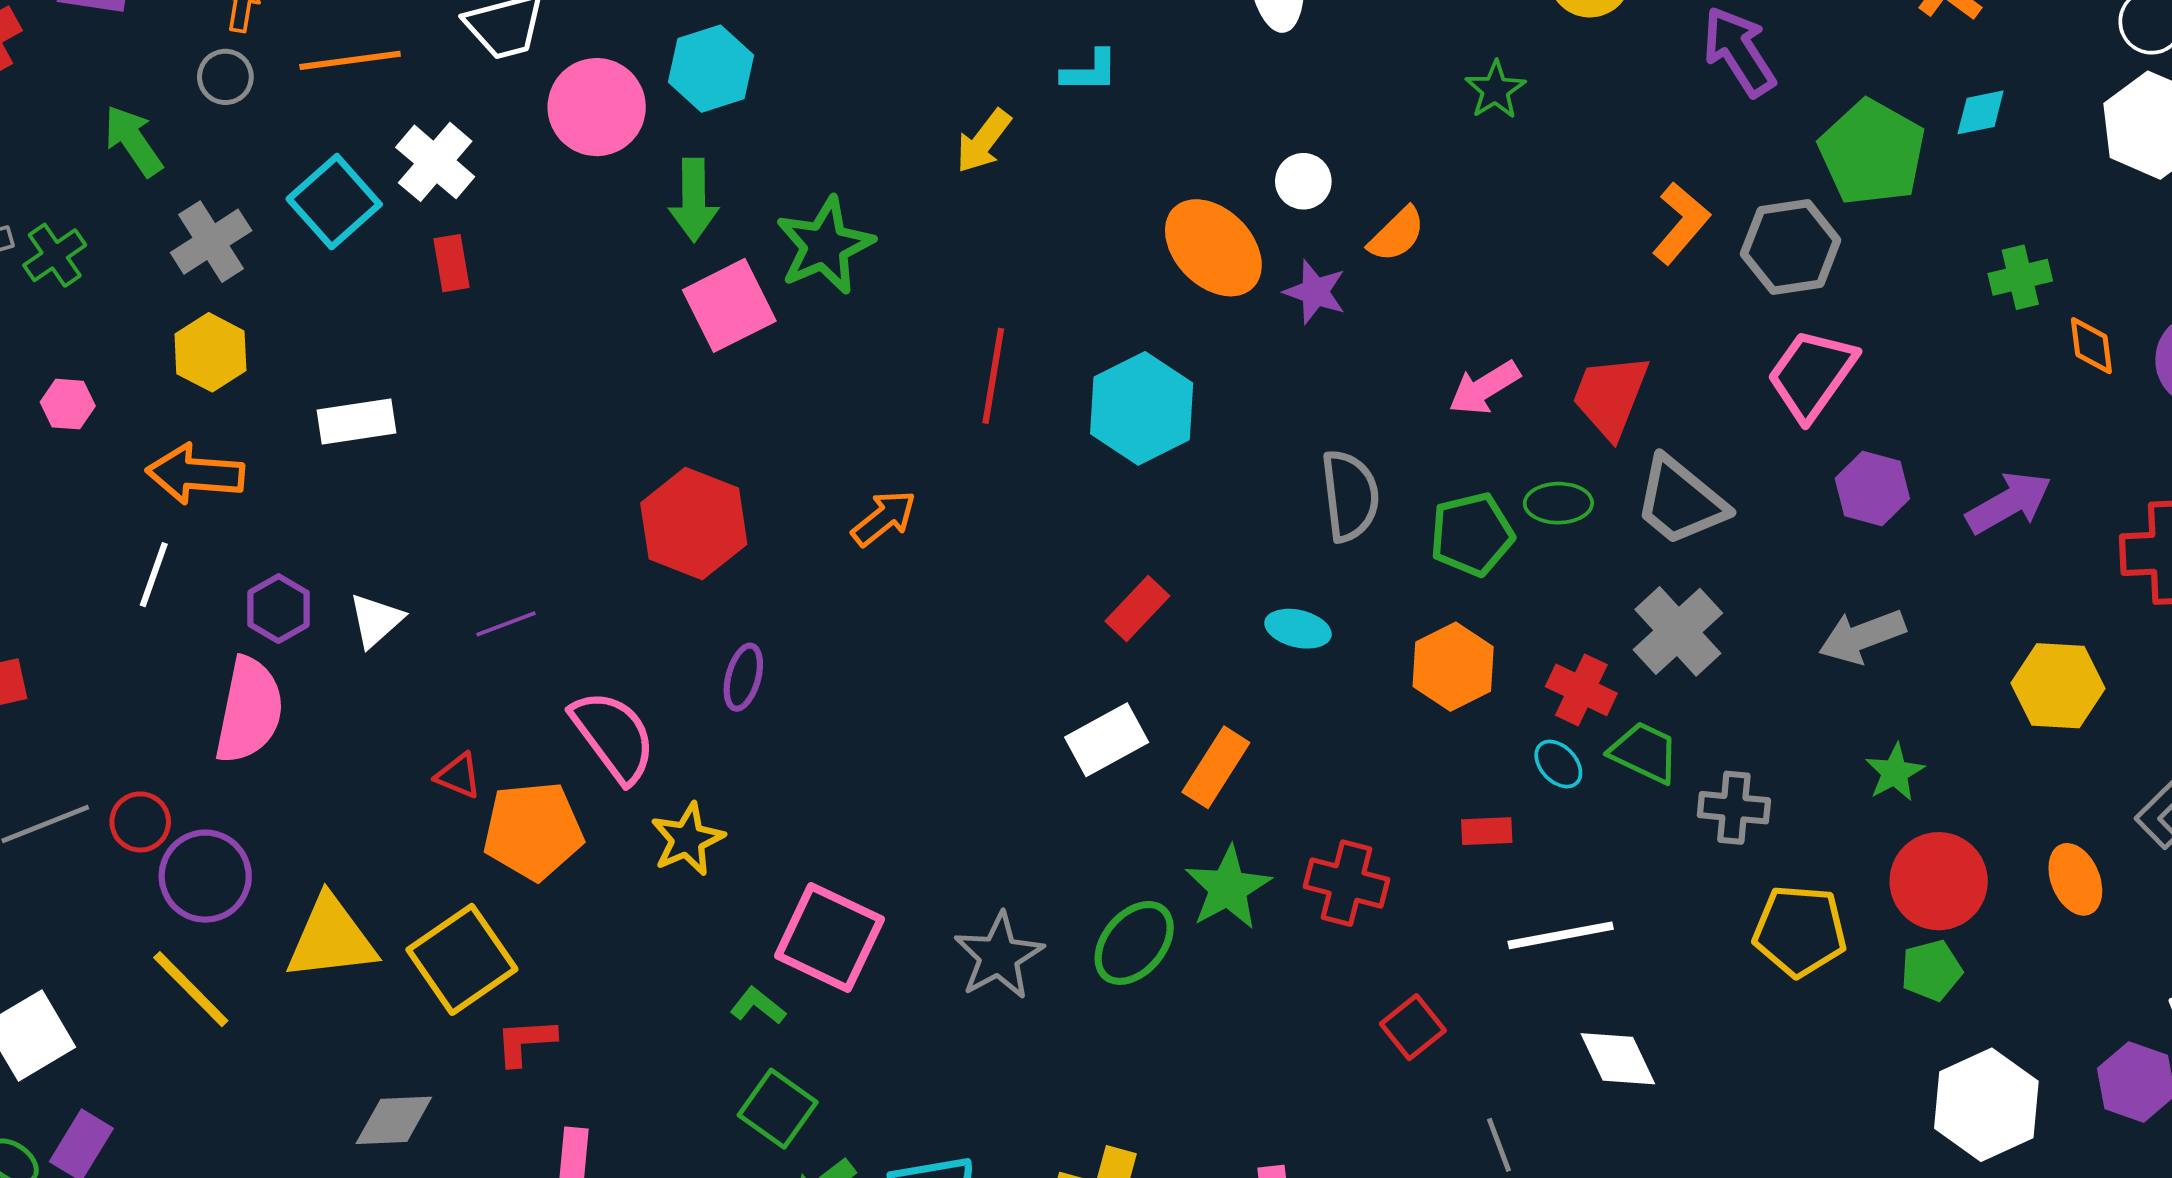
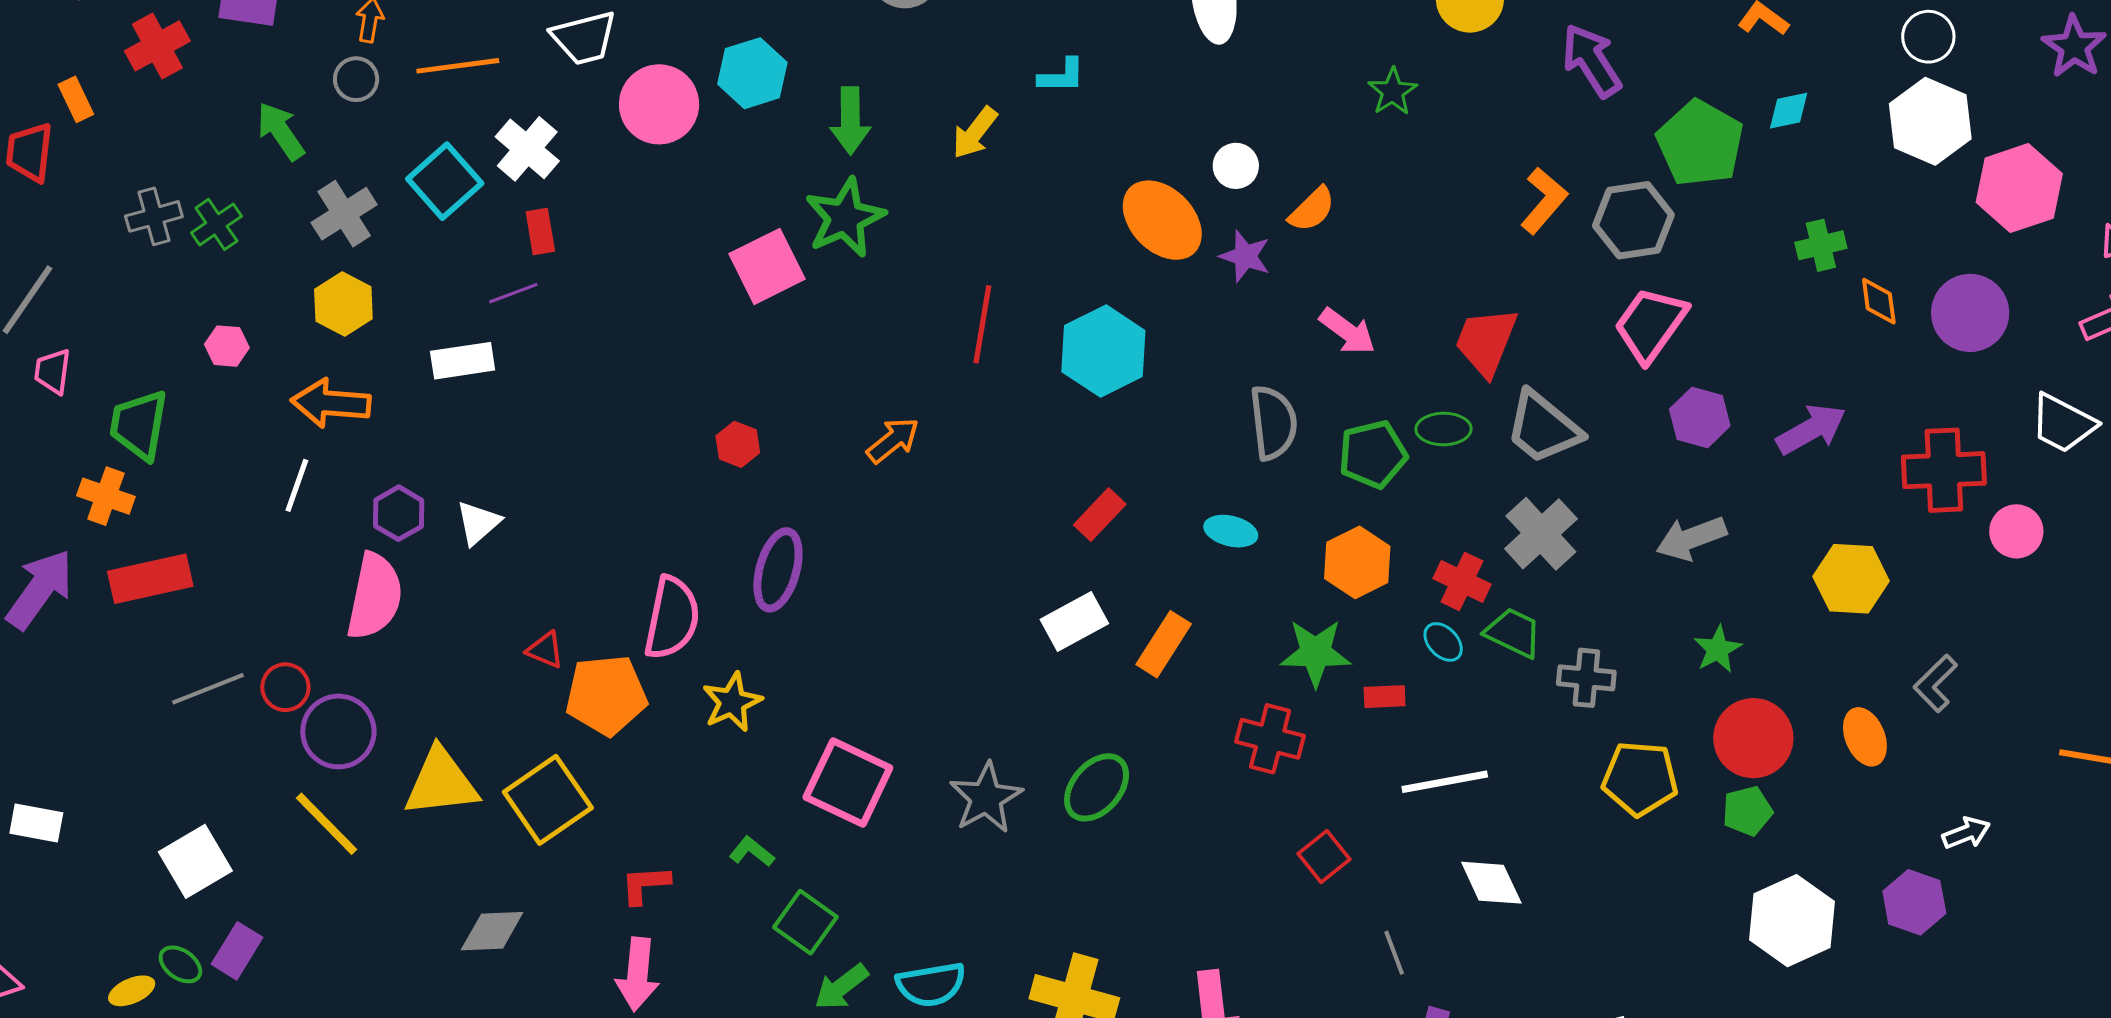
green arrow: (694, 200) -> (850, 121), moved
pink arrow: (1484, 388) -> (1347, 331), moved, turned -112
red hexagon: (694, 524) -> (738, 444), size x0.5
purple line: (506, 624) -> (513, 293), moved
purple ellipse: (743, 677) -> (778, 570), size x1.5
pink semicircle: (613, 736) -> (672, 618), turned 48
green star: (1228, 888) -> (1315, 653), moved, turned 30
green L-shape: (758, 1006) -> (752, 852), moved
red L-shape: (526, 1042) -> (645, 885), moved

